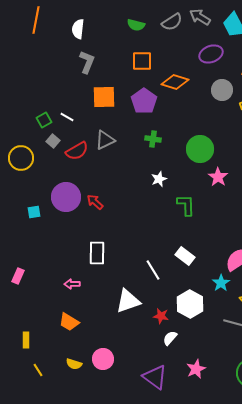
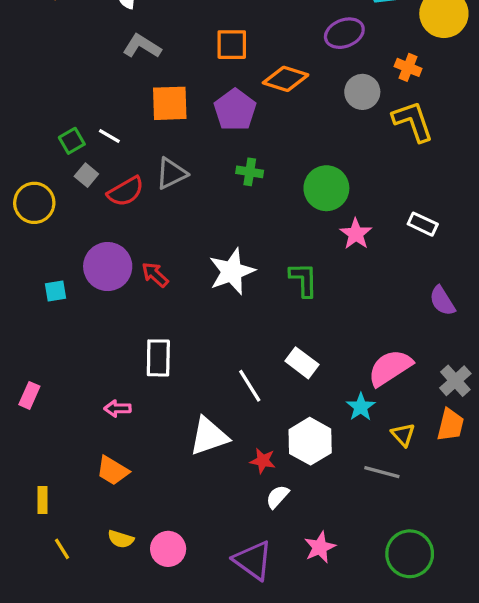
gray L-shape: (87, 62) -> (142, 46), turned -80
white star: (159, 179) -> (232, 271), moved, size x1.8
pink circle: (103, 359) -> (168, 549), moved

